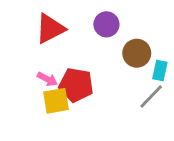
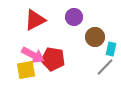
pink arrow: (47, 79) -> (33, 55), size x1.6
yellow square: (56, 101) -> (26, 70), moved

